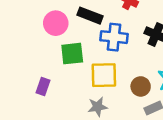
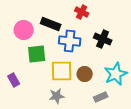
purple rectangle: (43, 86) -> (14, 80), turned -48
brown circle: (141, 86) -> (85, 74), moved

